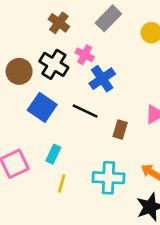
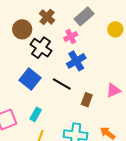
pink cross: (85, 55) -> (71, 37), moved, turned 32
brown circle: (19, 71) -> (22, 29), moved

